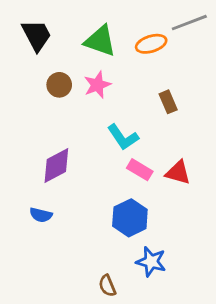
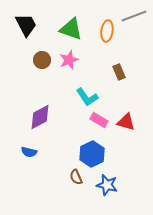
orange ellipse: (151, 44) -> (107, 31), turned -65
brown semicircle: (107, 286) -> (76, 177), moved

